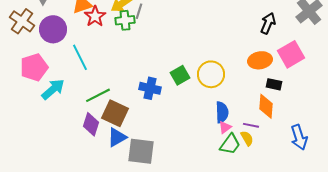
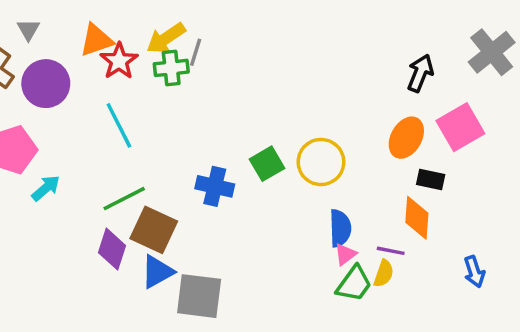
cyan line: (80, 57) -> (119, 125), moved
orange ellipse: (260, 60) -> (406, 138), turned -50
cyan arrow: (53, 89) -> (46, 188), size x0.7
blue arrow: (299, 137) -> (474, 272), size x0.7
yellow semicircle: (247, 138) -> (384, 273), turned 49

